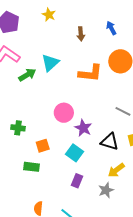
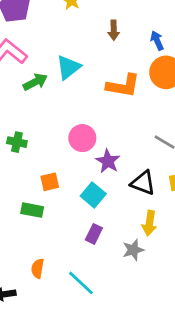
blue arrow: (111, 28) -> (157, 41), moved
green cross: (18, 128) -> (17, 142), moved
yellow arrow: (116, 170) -> (149, 223), turned -48

